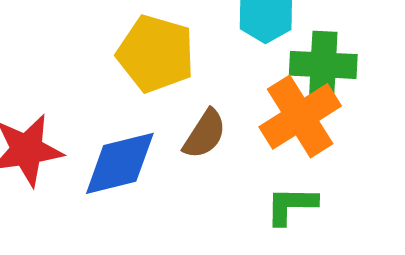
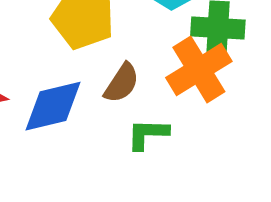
green L-shape: (291, 205) -> (148, 134), moved

